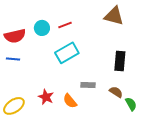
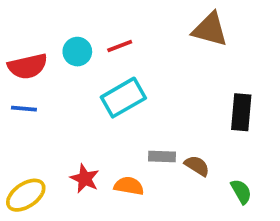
black rectangle: (120, 61) -> (241, 112), moved
brown semicircle: (116, 92) -> (197, 166), moved
orange semicircle: (70, 101) -> (129, 186), turned 140

